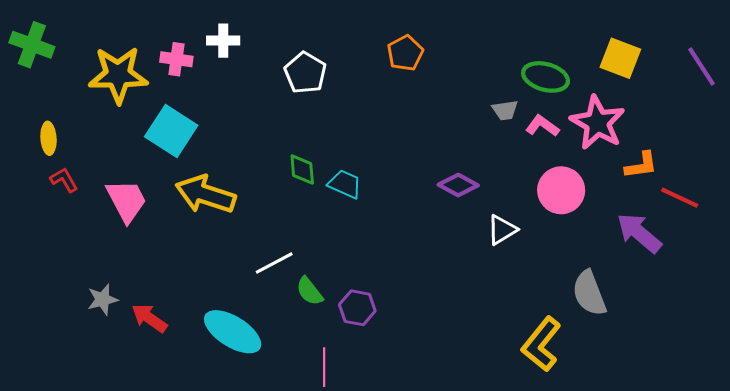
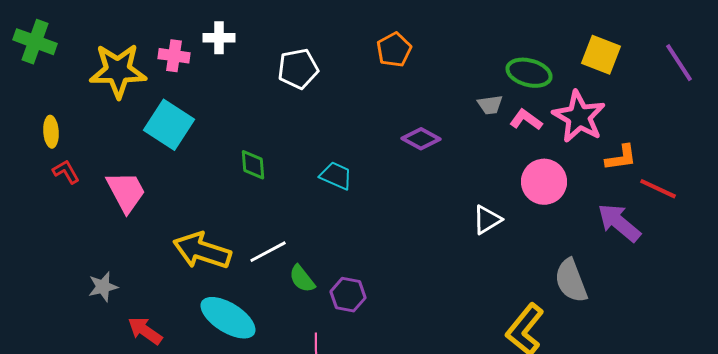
white pentagon: (305, 73) -> (298, 69), turned 30
green diamond: (302, 169) -> (253, 165), moved
purple diamond: (458, 185) -> (421, 139), moved
yellow arrow: (206, 194) -> (202, 251), moved
red arrow: (149, 318) -> (145, 331), moved

